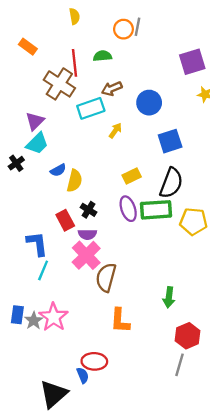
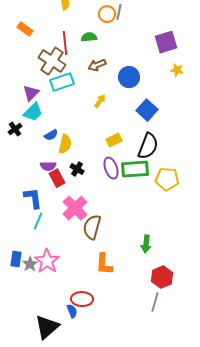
cyan rectangle: (91, 108) -> (62, 82), moved
blue square: (170, 141) -> (147, 110), turned -30
purple semicircle: (87, 234) -> (48, 166), moved

